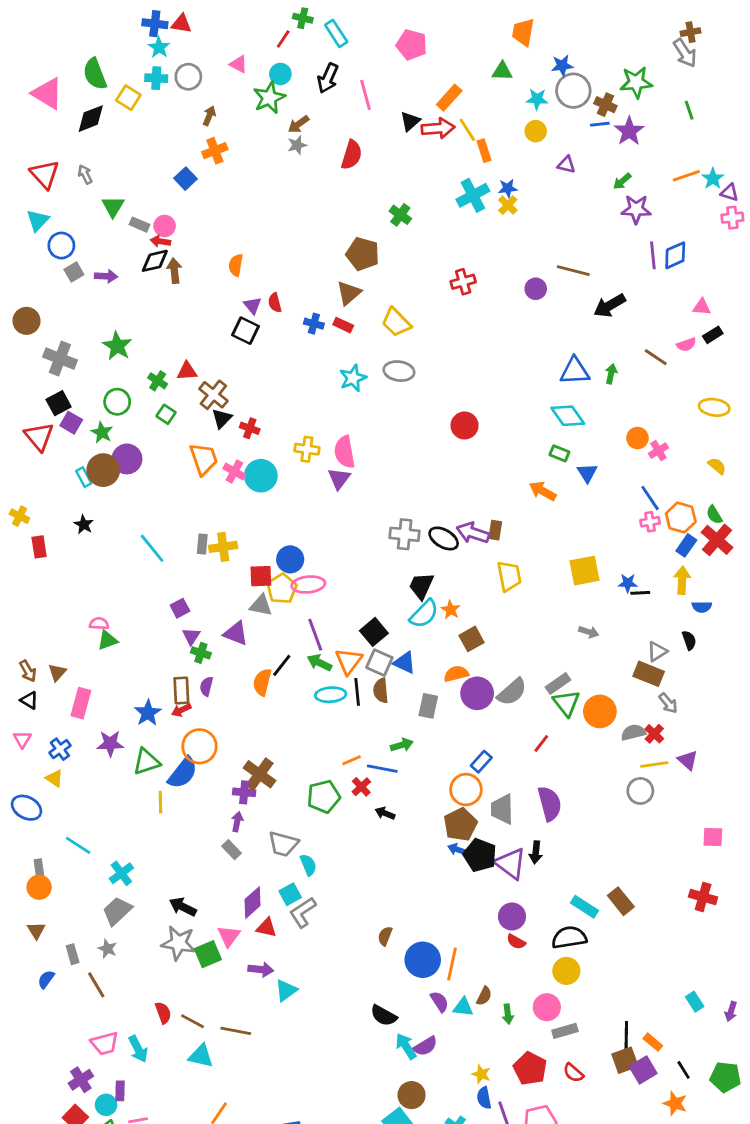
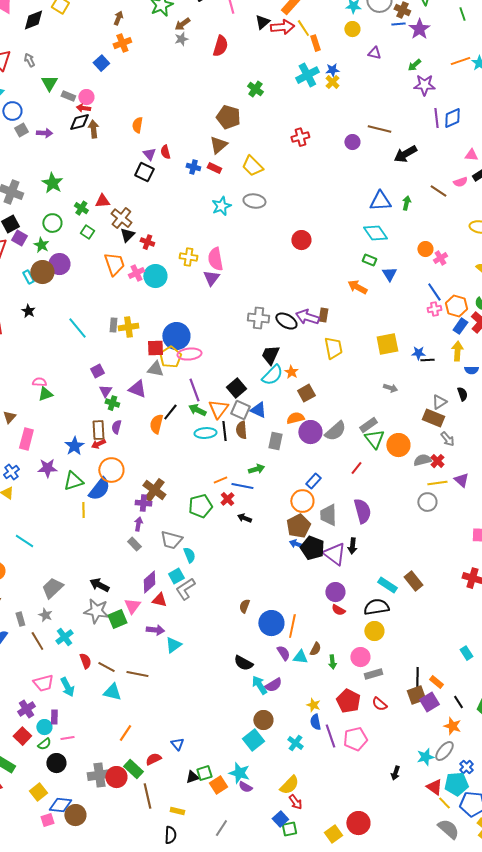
pink cross: (234, 472) -> (136, 273), turned 35
blue circle: (290, 559) -> (176, 336), size x1.4
cyan cross: (121, 873) -> (64, 637), moved

